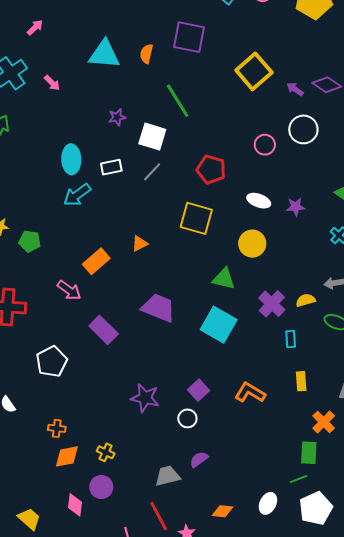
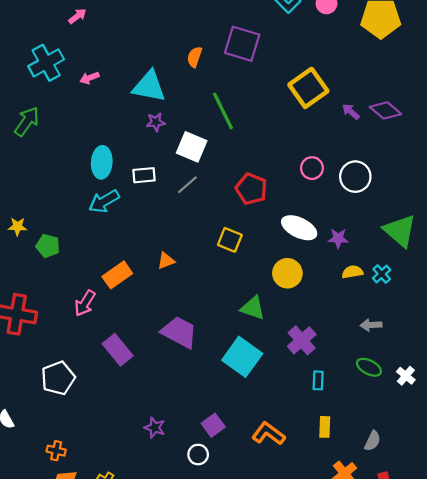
cyan triangle: (104, 54) -> (149, 86), moved
pink arrow: (52, 83) -> (90, 78), turned 108
white circle: (303, 129) -> (355, 177), moved
white ellipse: (259, 201) -> (299, 228), size x1.4
yellow square: (196, 218) -> (230, 240), size x0.7
pink arrow: (69, 290) -> (85, 303), turned 80
yellow semicircle: (306, 300) -> (352, 272), moved
purple star: (145, 398) -> (155, 428), size x0.7

